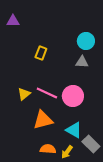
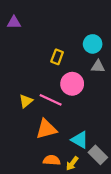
yellow rectangle: (41, 53) -> (57, 57), moved
gray triangle: (82, 62) -> (98, 67), moved
pink circle: (73, 96) -> (72, 84), moved

